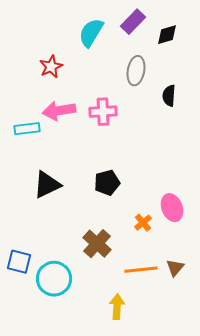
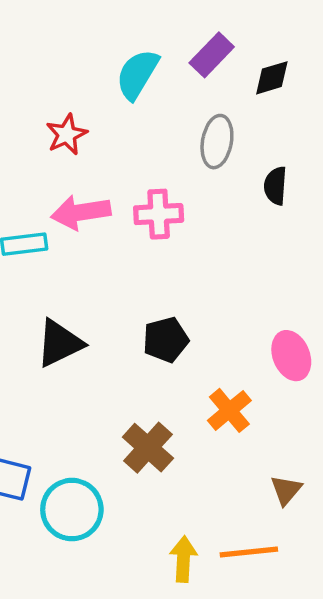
pink ellipse: (172, 208) -> (291, 356), moved
orange cross: (143, 223) -> (229, 410), size x1.4
orange line: (141, 270) -> (249, 552), moved

